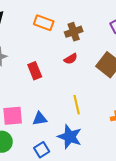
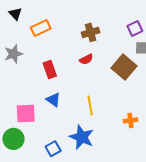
orange rectangle: (44, 23) -> (41, 28), moved, turned -48
blue triangle: (40, 119) -> (53, 100), moved, turned 42

